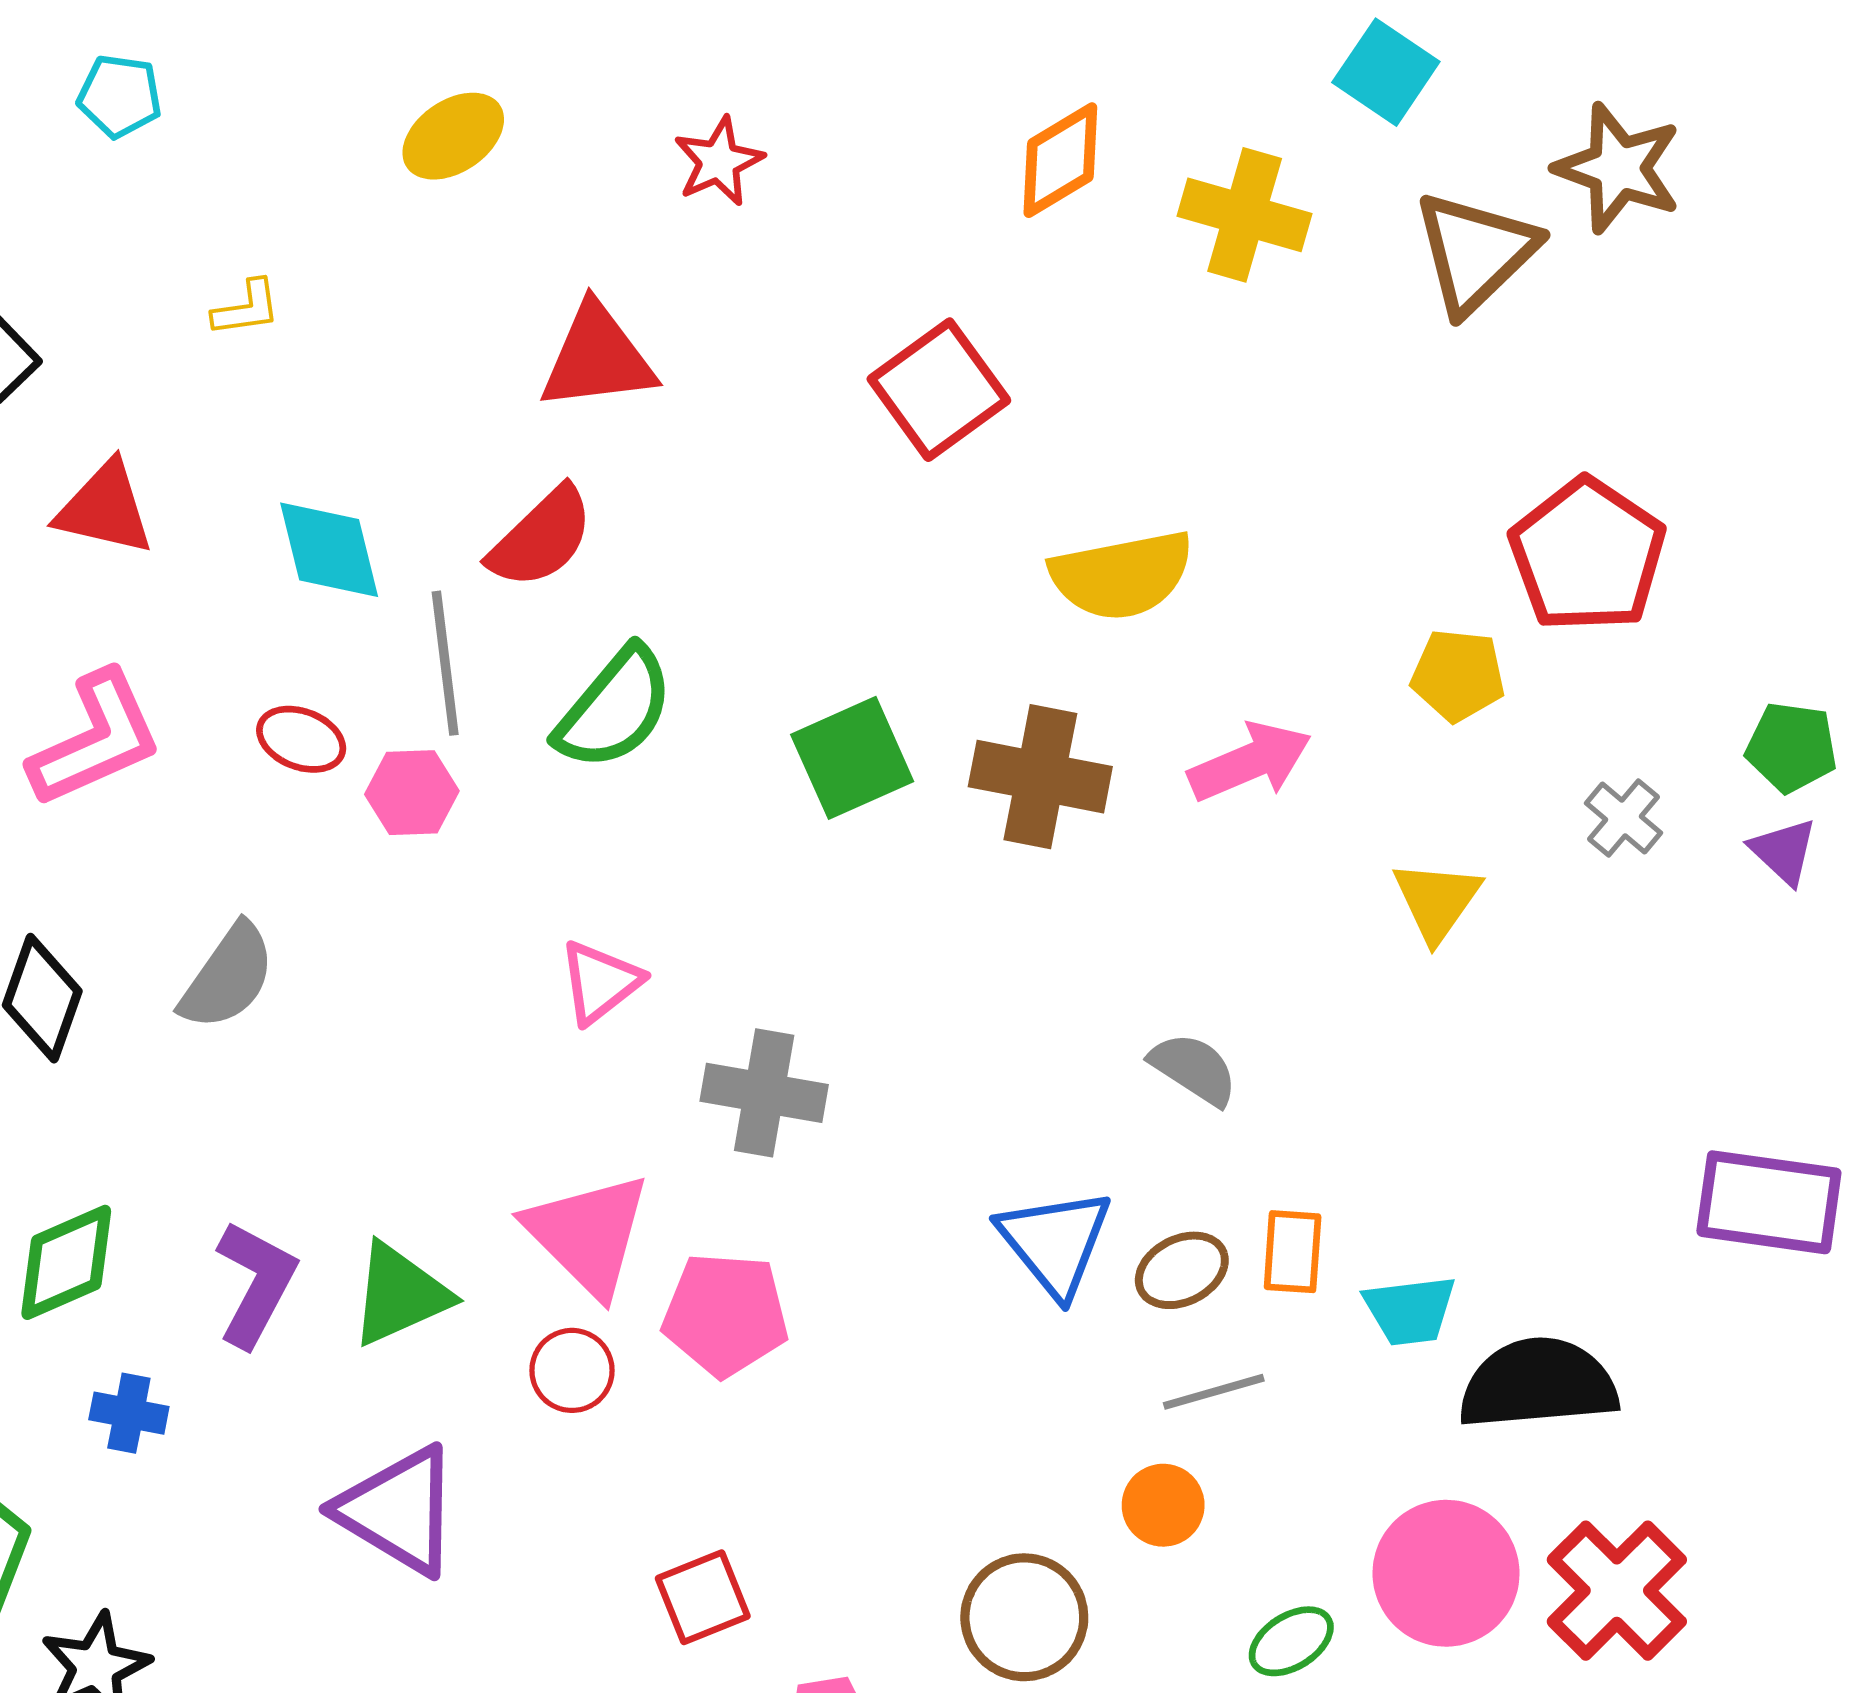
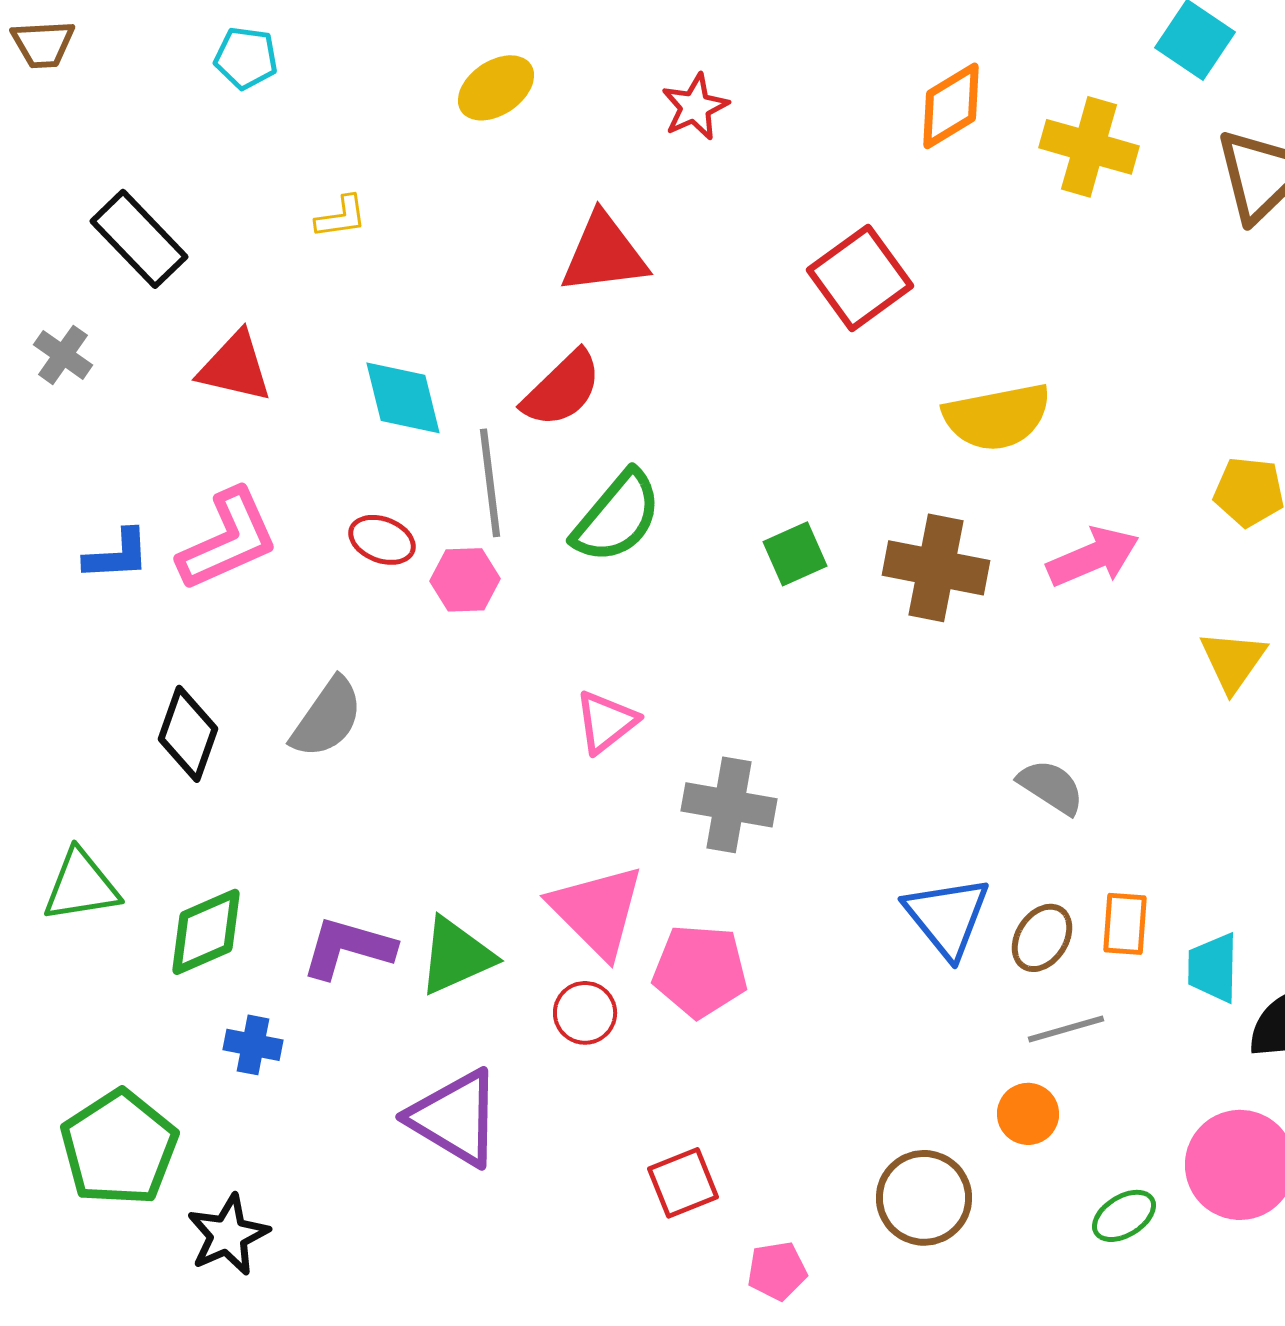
green square: (852, 758) -> (795, 554), size x0.7
brown ellipse: (1182, 1270) -> (1042, 938), turned -30
purple L-shape: (256, 1284) -> (348, 948), turned -102
cyan trapezoid: (1410, 1310) -> (1213, 968), turned 98

